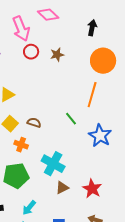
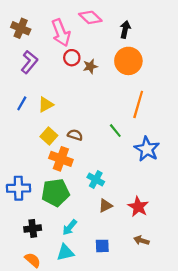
black arrow: (92, 28) -> (125, 29), moved
brown star: (57, 55) -> (90, 66), moved
orange circle: (103, 61) -> (128, 61), moved
orange cross: (21, 145) -> (61, 159), size x1.5
cyan cross: (53, 164) -> (96, 180), size x0.7

